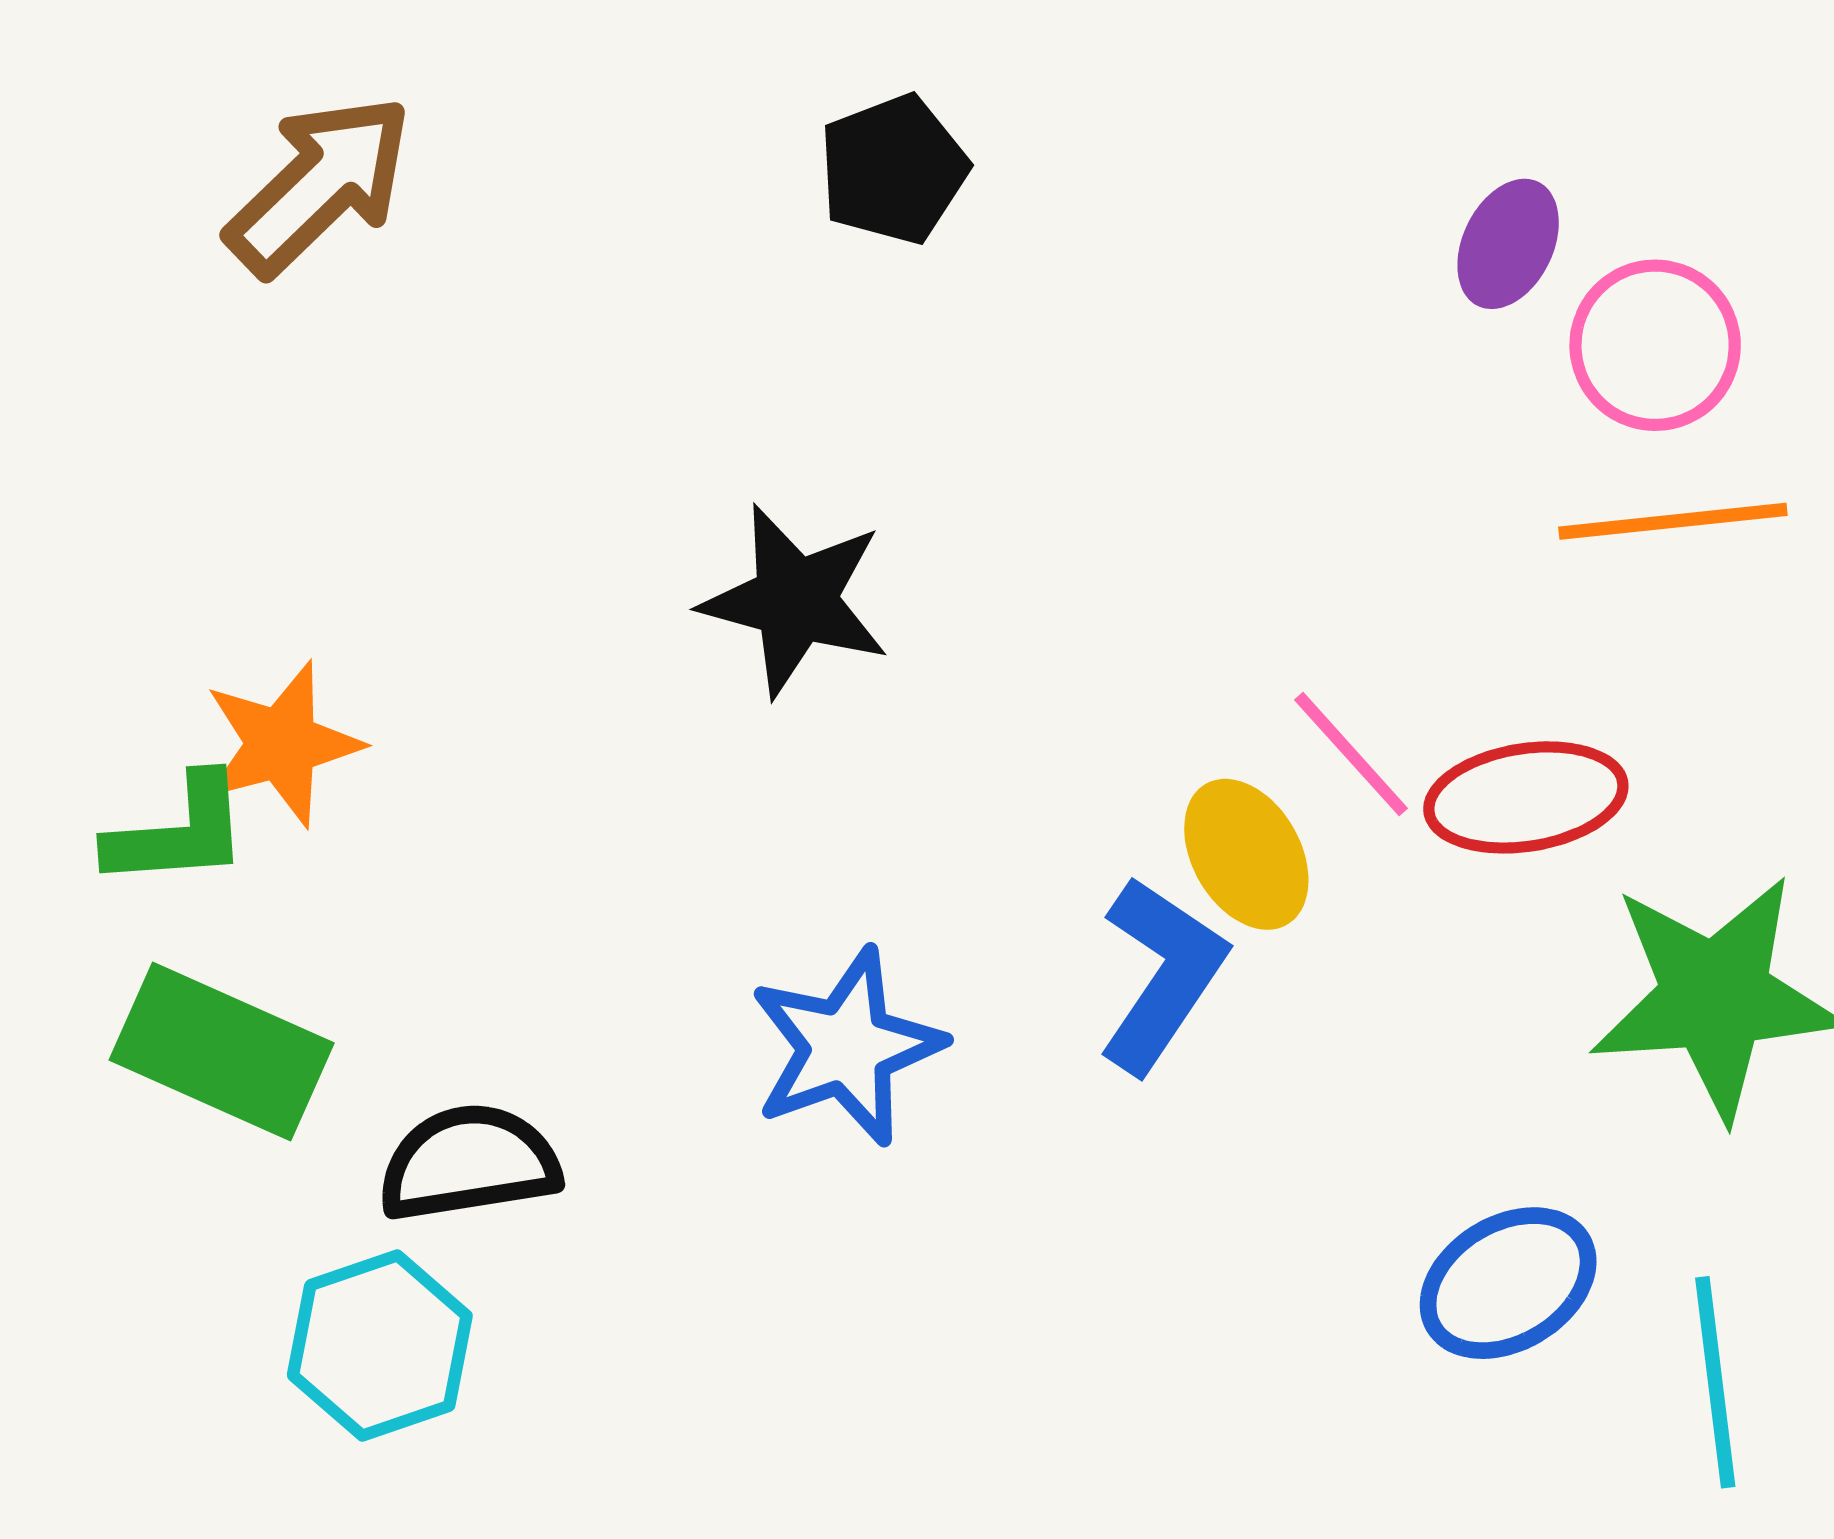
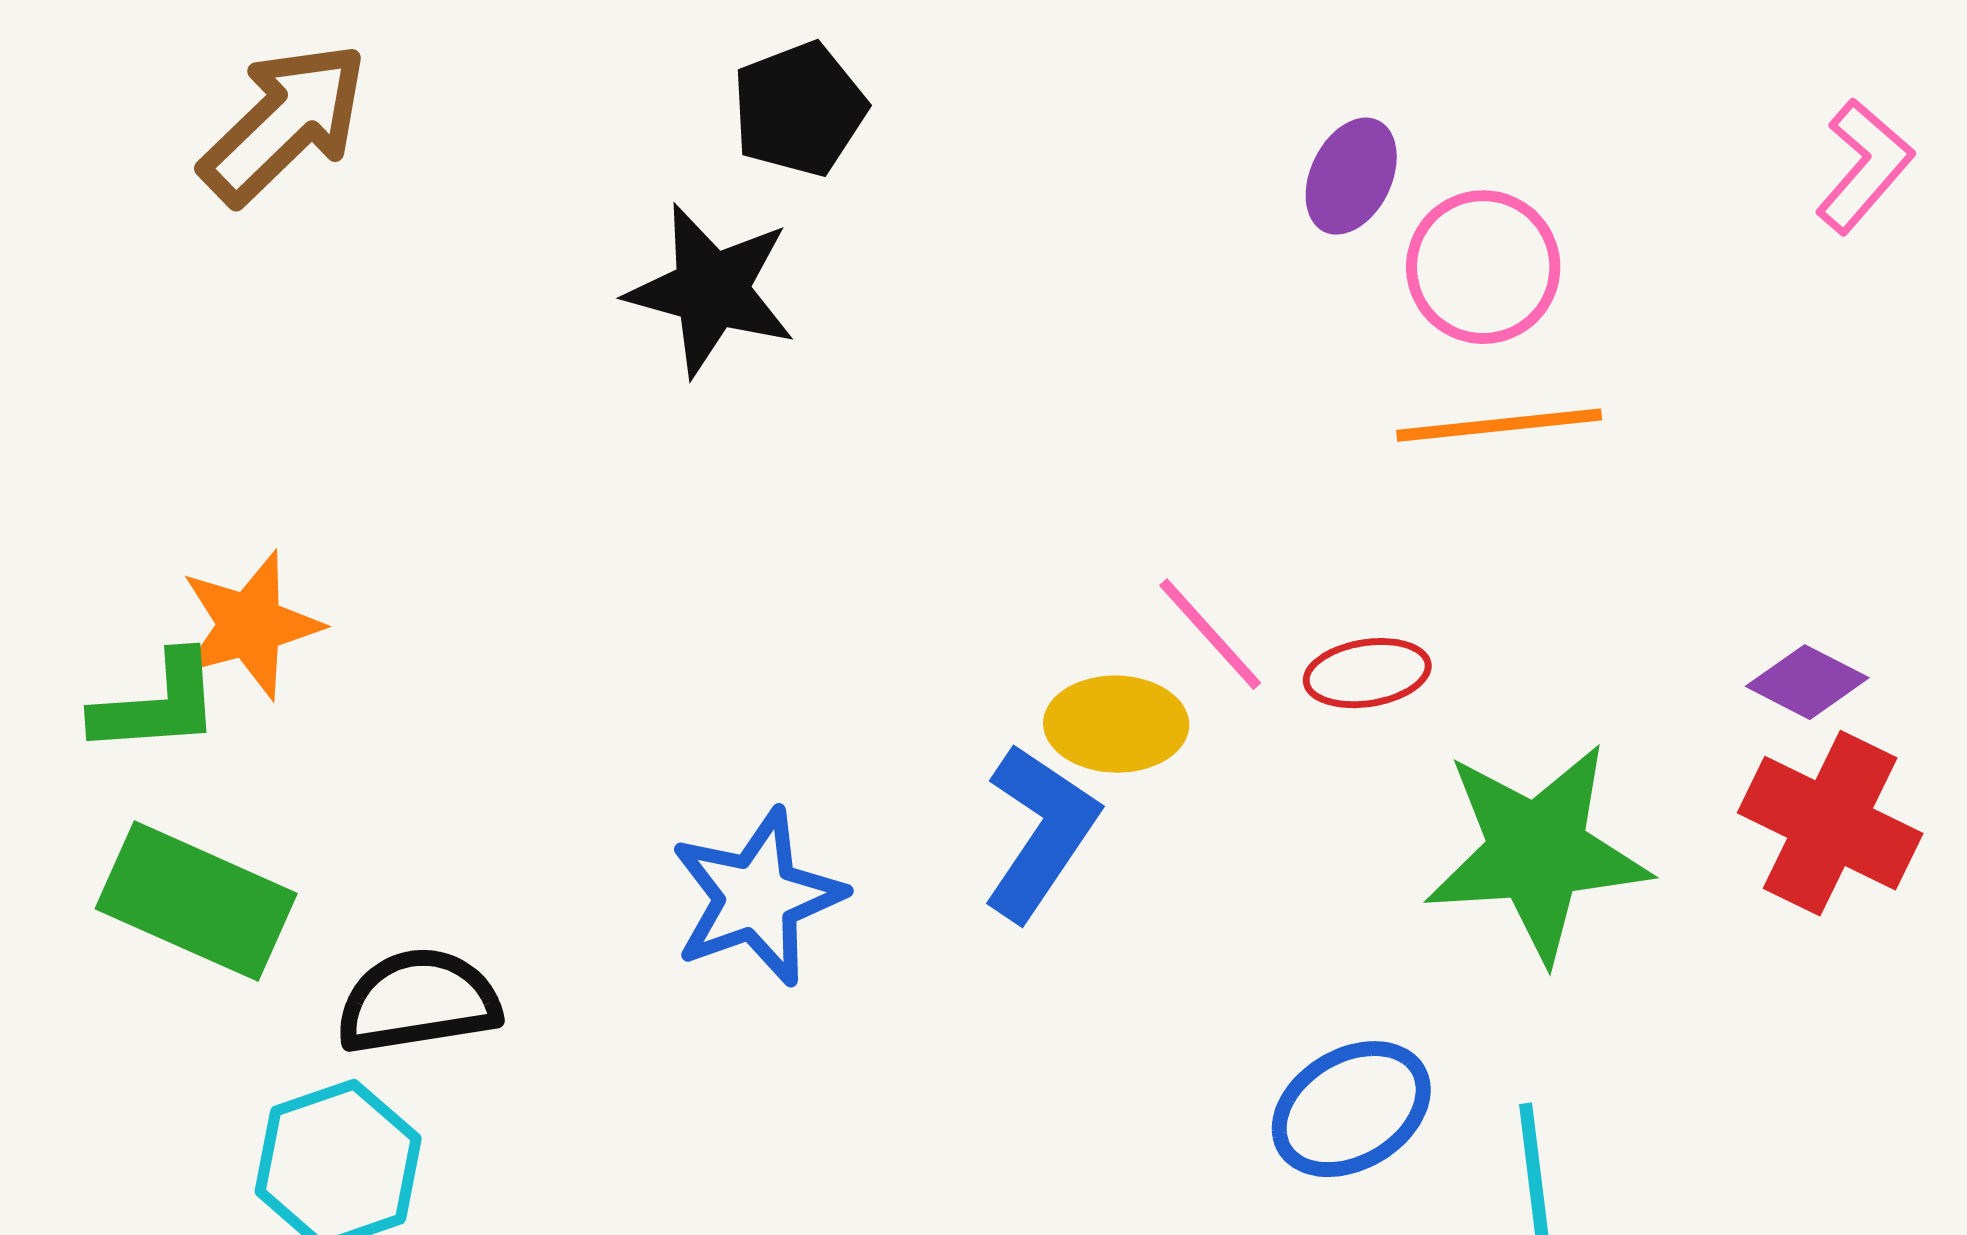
black star: (795, 600) -> (711, 290), moved
red ellipse: (1526, 797) -> (1367, 673), size x0.7
yellow ellipse: (1246, 854) -> (1116, 724), turned -59

